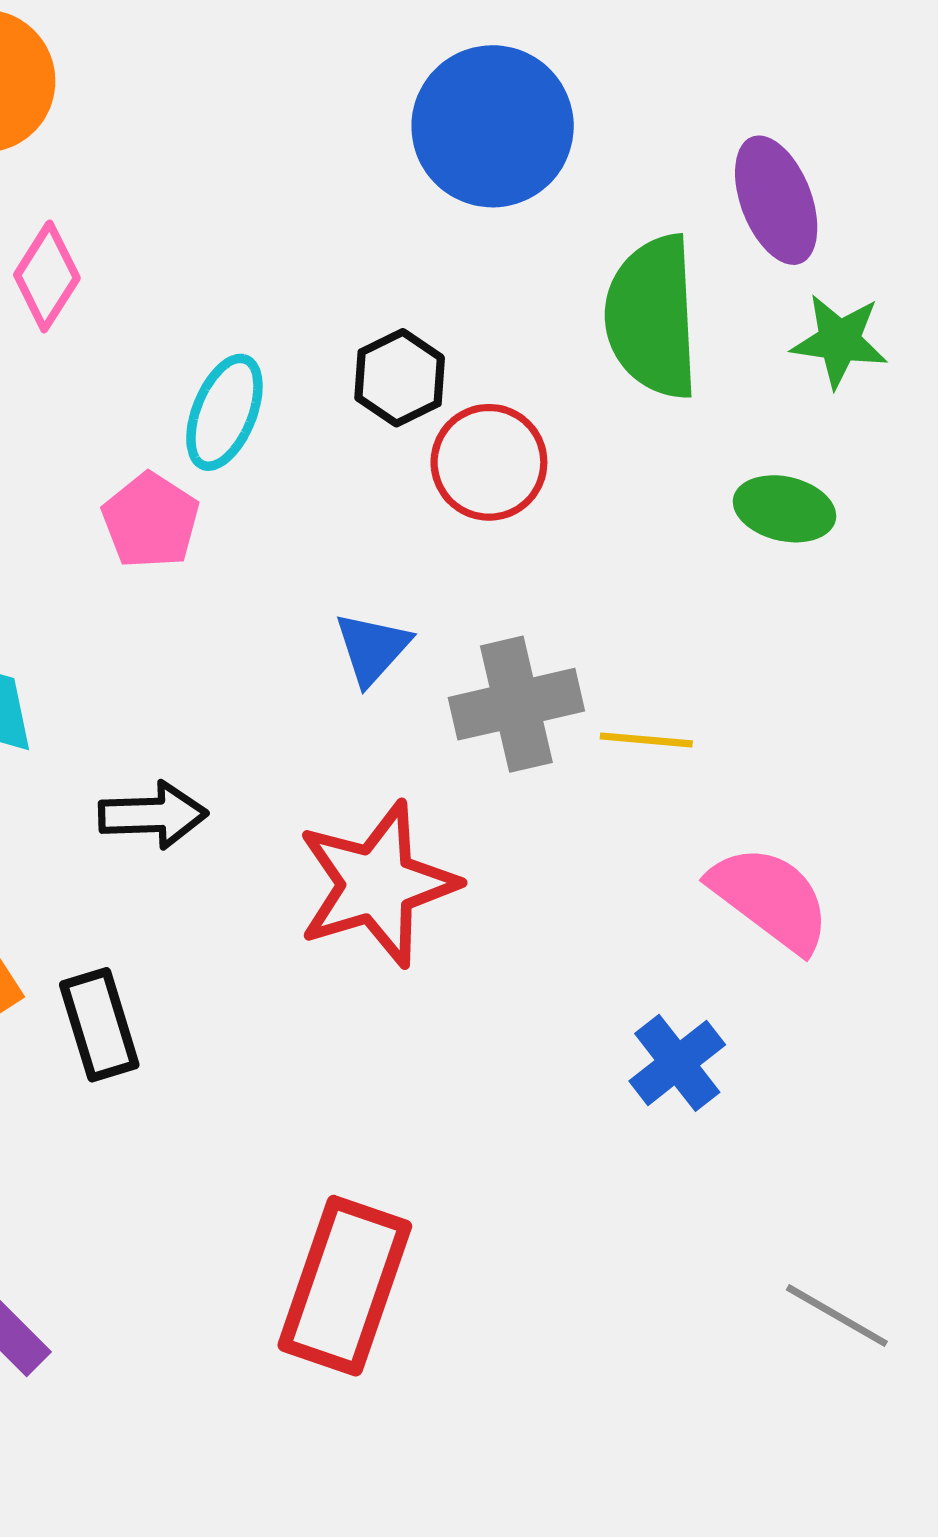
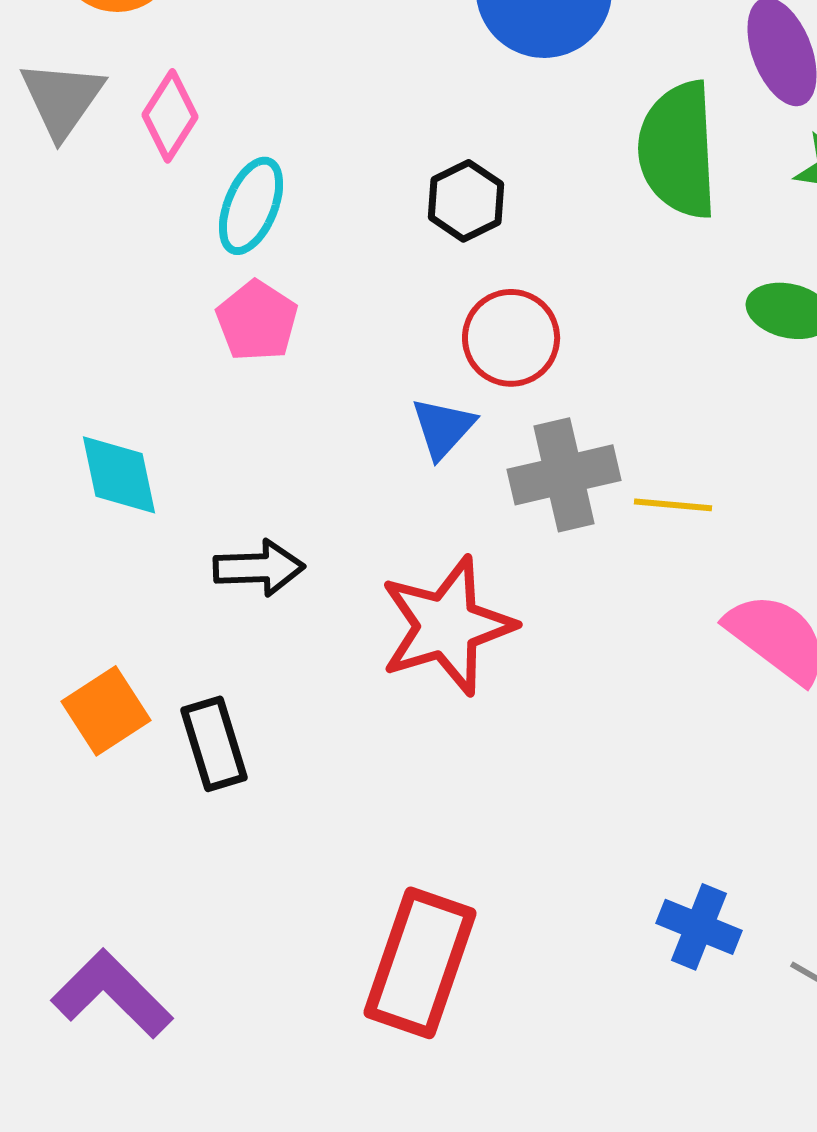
cyan ellipse: (224, 412) -> (251, 206), moved
red circle: (489, 462) -> (511, 338), moved
blue cross: (677, 1063) -> (699, 927), moved, turned -30

